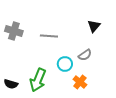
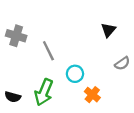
gray line: (49, 36) -> (48, 51), moved, turned 60
gray semicircle: (85, 55) -> (122, 63), moved

